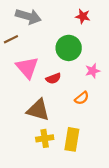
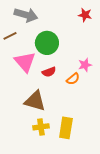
red star: (83, 16) -> (85, 15), moved
green circle: (69, 48) -> (47, 43), moved
orange semicircle: (82, 98) -> (73, 79), moved

